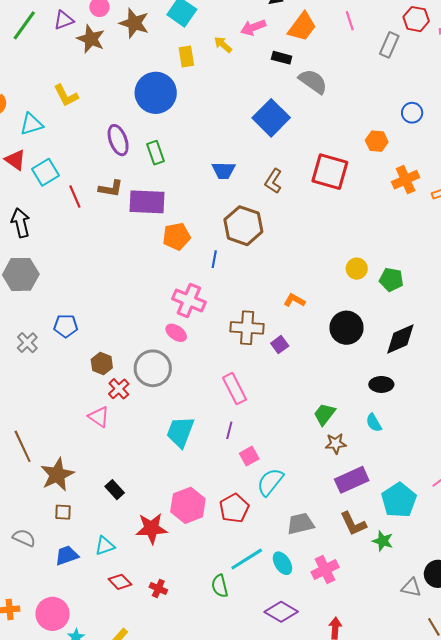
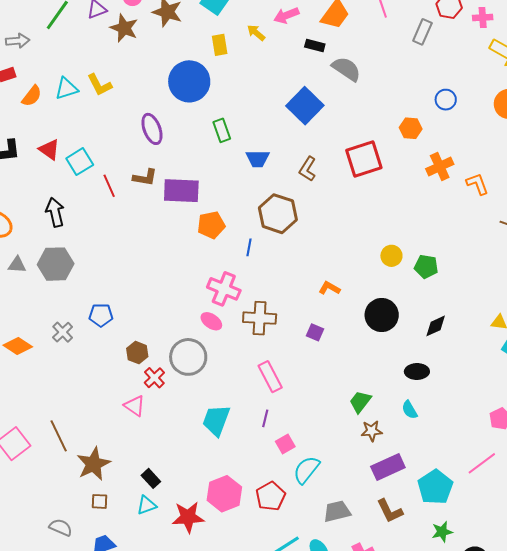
cyan triangle: (32, 124) -> (66, 88), moved
green rectangle: (156, 153) -> (222, 130), moved
red square: (330, 172) -> (364, 159), turned -33
brown cross: (247, 328) -> (260, 318), moved
black diamond: (400, 339) -> (436, 326), size x0.7
purple square: (280, 345) -> (315, 332), turned -30
green star: (383, 541) -> (442, 532), moved, turned -30
cyan triangle: (105, 546) -> (146, 505), moved

